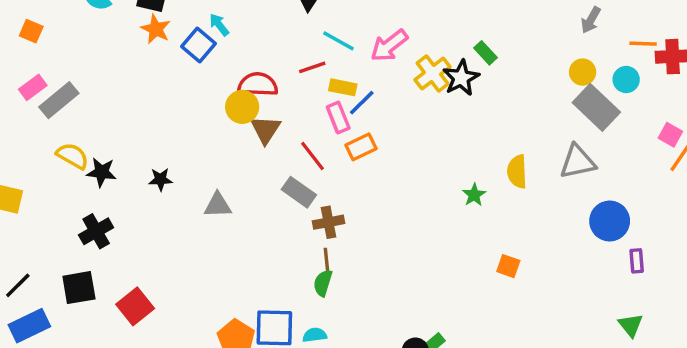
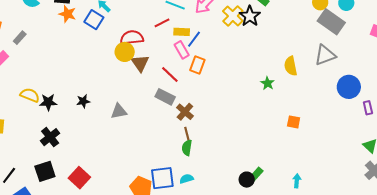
gray rectangle: (59, 100) -> (20, 38), moved, size x0.6
orange rectangle: (361, 147) -> (197, 65), turned -36
brown cross: (329, 222) -> (185, 112), turned -30

